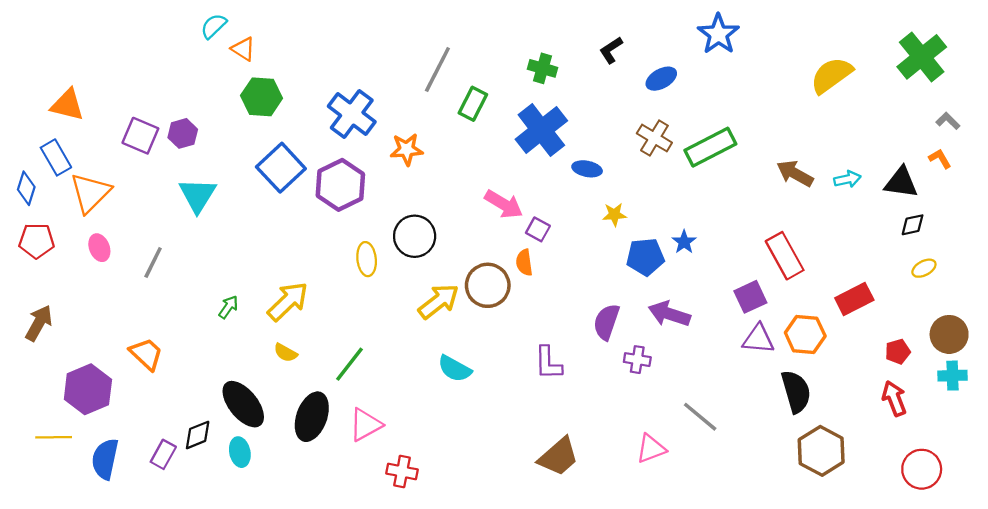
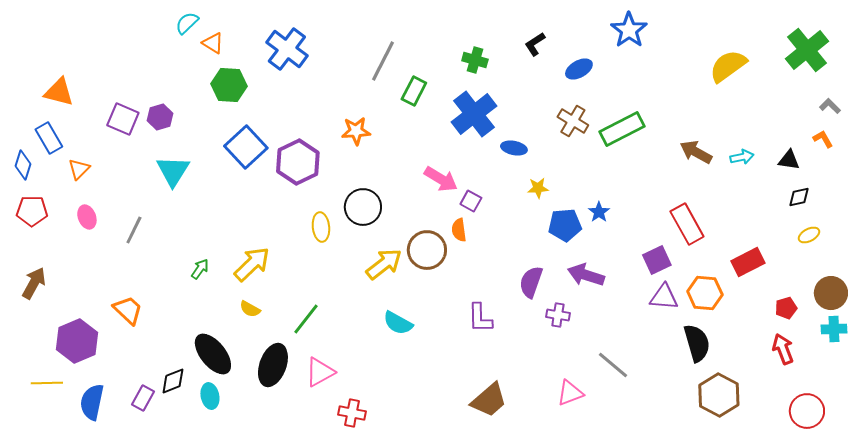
blue cross: (352, 114) -> (287, 49), moved
black triangle: (901, 183) -> (789, 160), size x0.7
orange triangle: (90, 193) -> (79, 169), size x0.6

